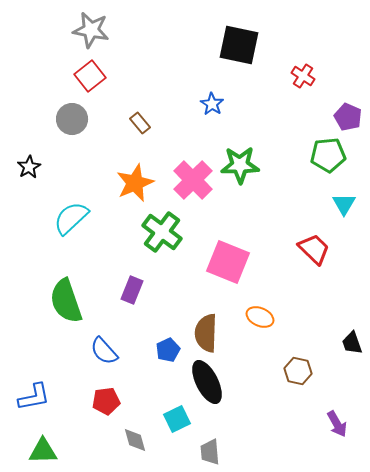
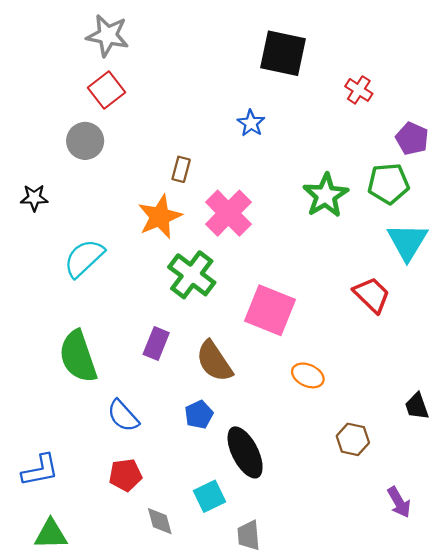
brown rectangle: (140, 123) -> (181, 169), moved, turned 55
green star: (240, 165) -> (326, 195), moved, turned -30
black star: (29, 167) -> (34, 198), turned 30
cyan triangle: (344, 204) -> (407, 242), size x1.5
brown semicircle: (206, 333) -> (214, 361), moved, turned -36

